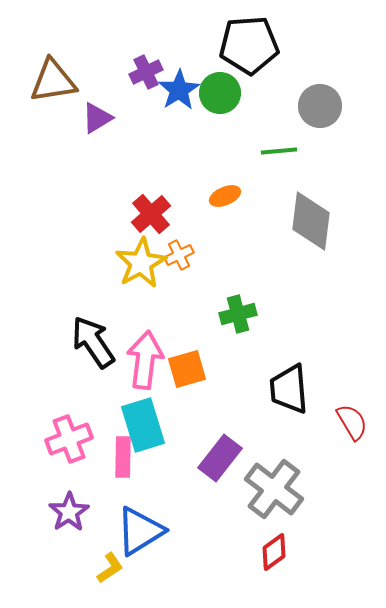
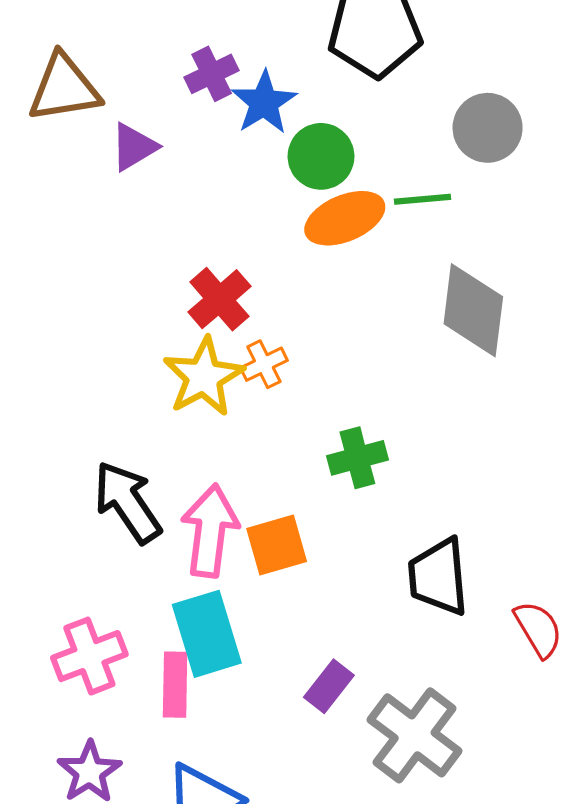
green circle: (220, 93) -> (321, 156), moved
orange ellipse: (225, 196) -> (345, 218), moved, size x1.6
purple rectangle: (220, 458) -> (329, 686), size x0.7

